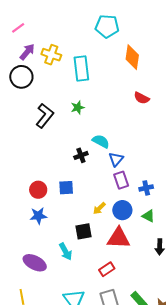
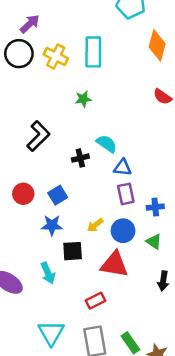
yellow cross: (51, 55) -> (56, 56), moved
black L-shape: (45, 116) -> (38, 136), moved
blue triangle: (116, 159) -> (123, 168), turned 49
blue square: (66, 188) -> (58, 195), turned -35
blue star: (38, 216) -> (52, 225), moved

